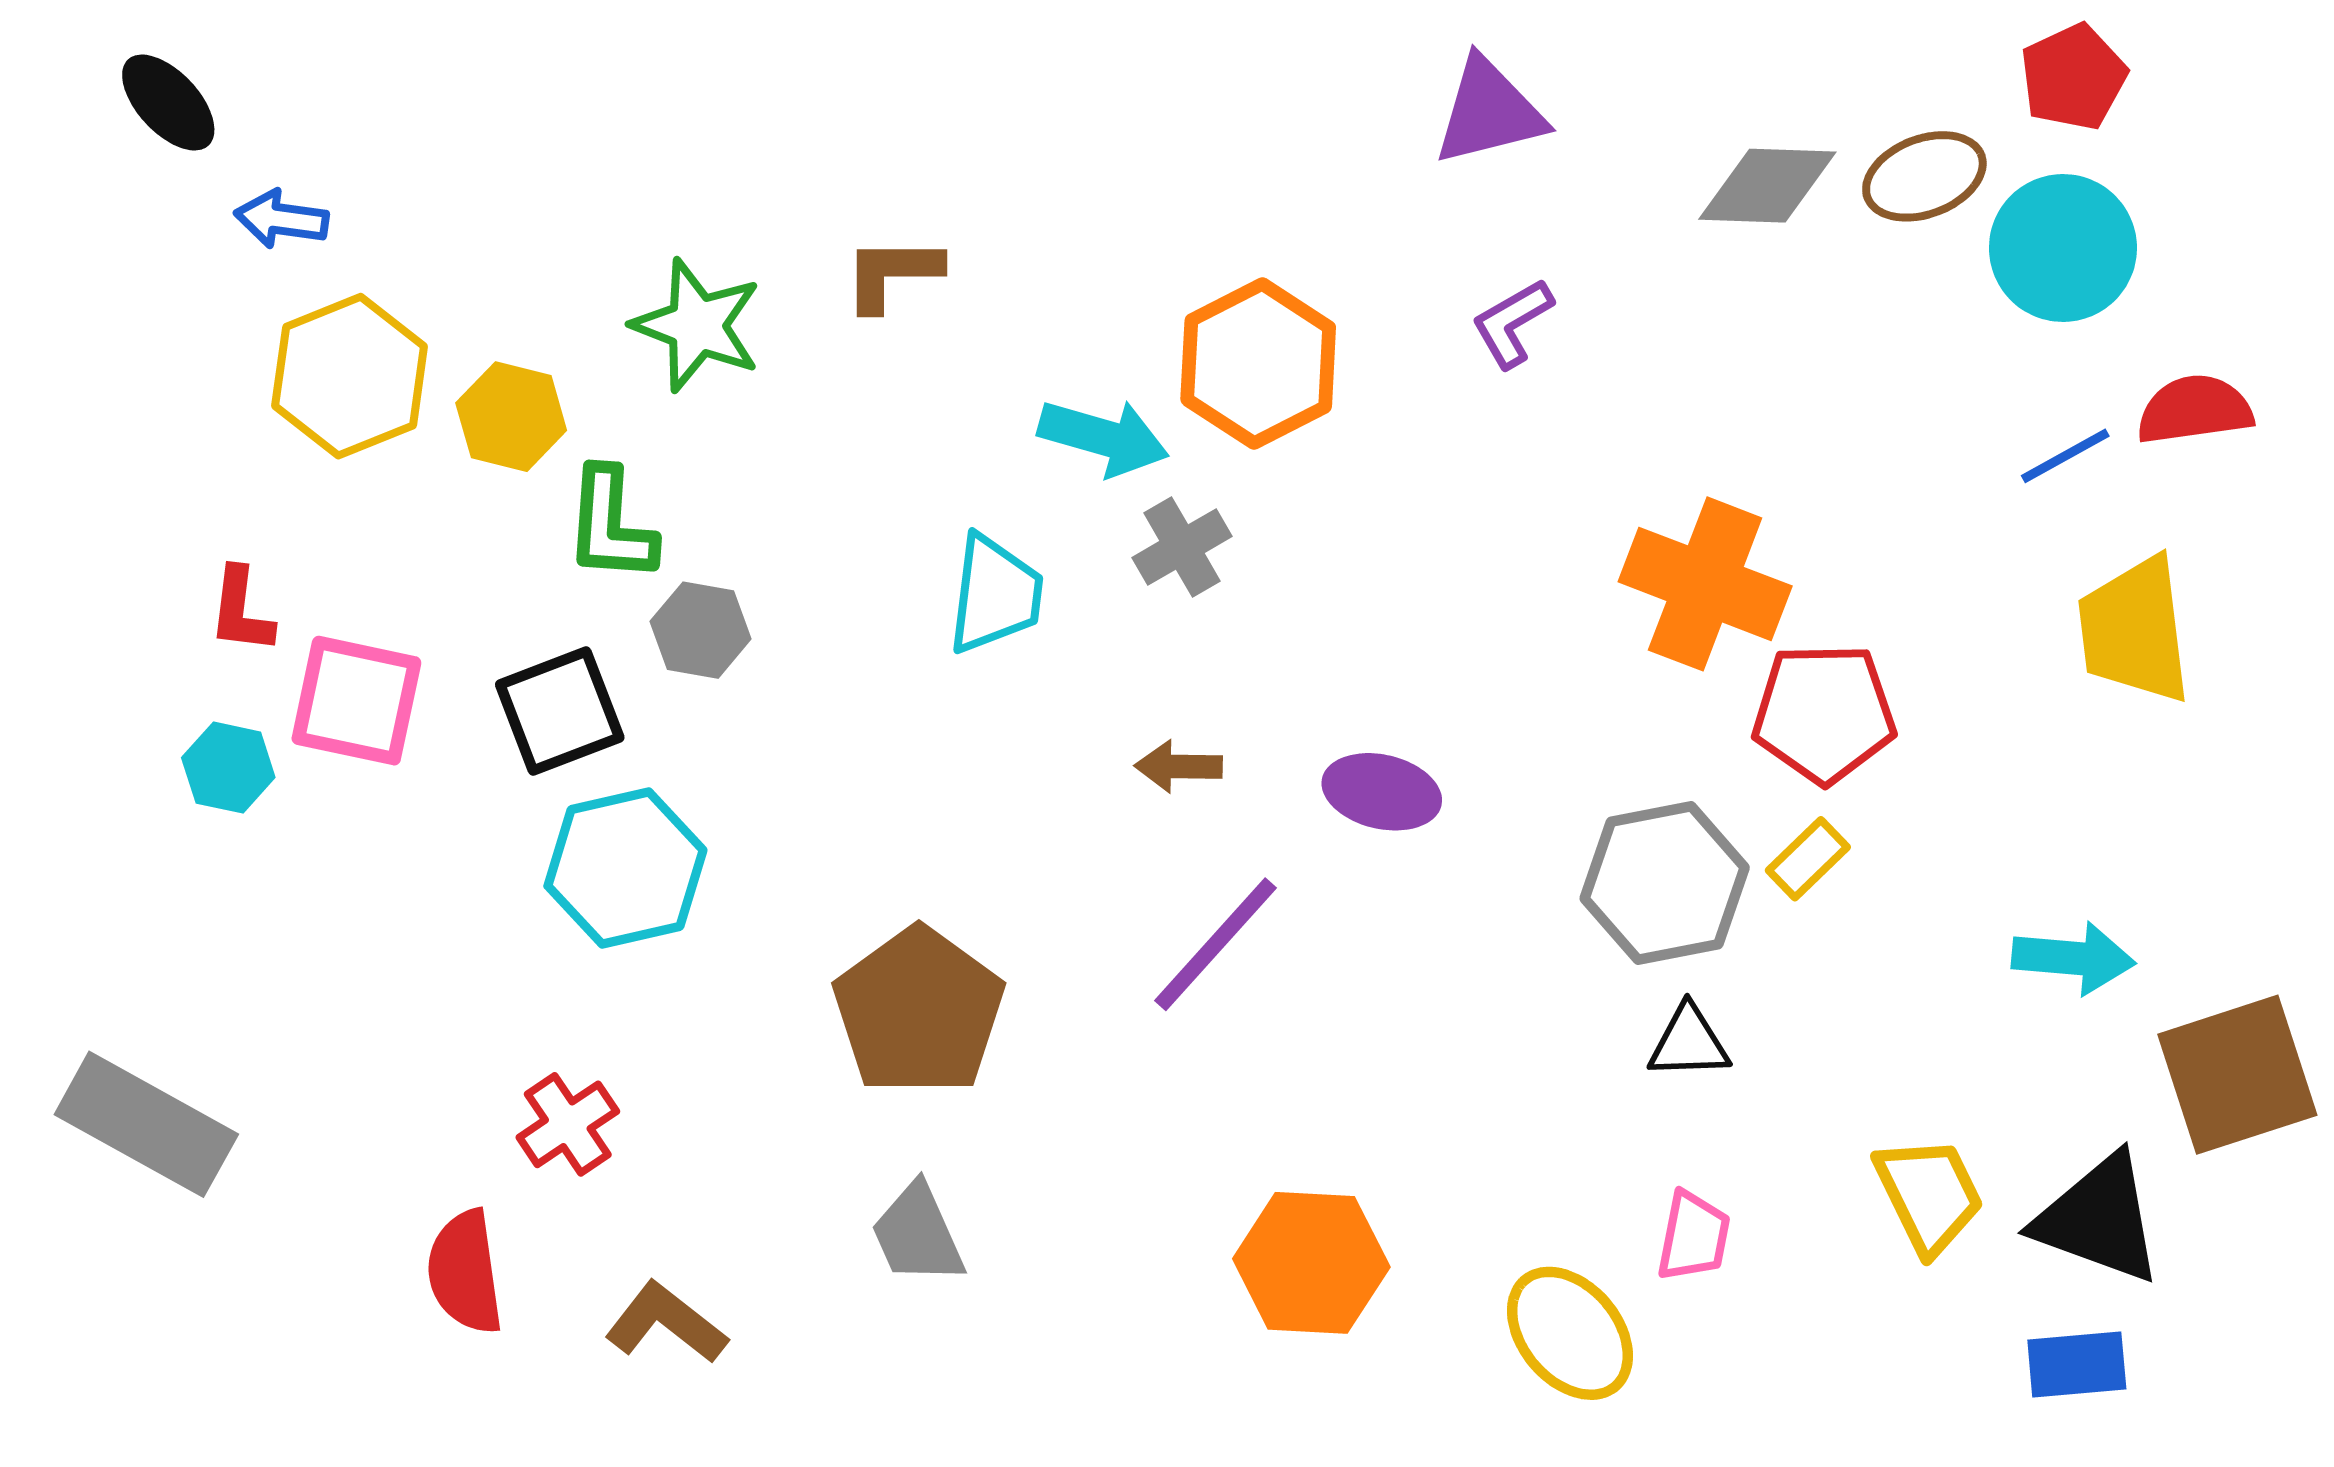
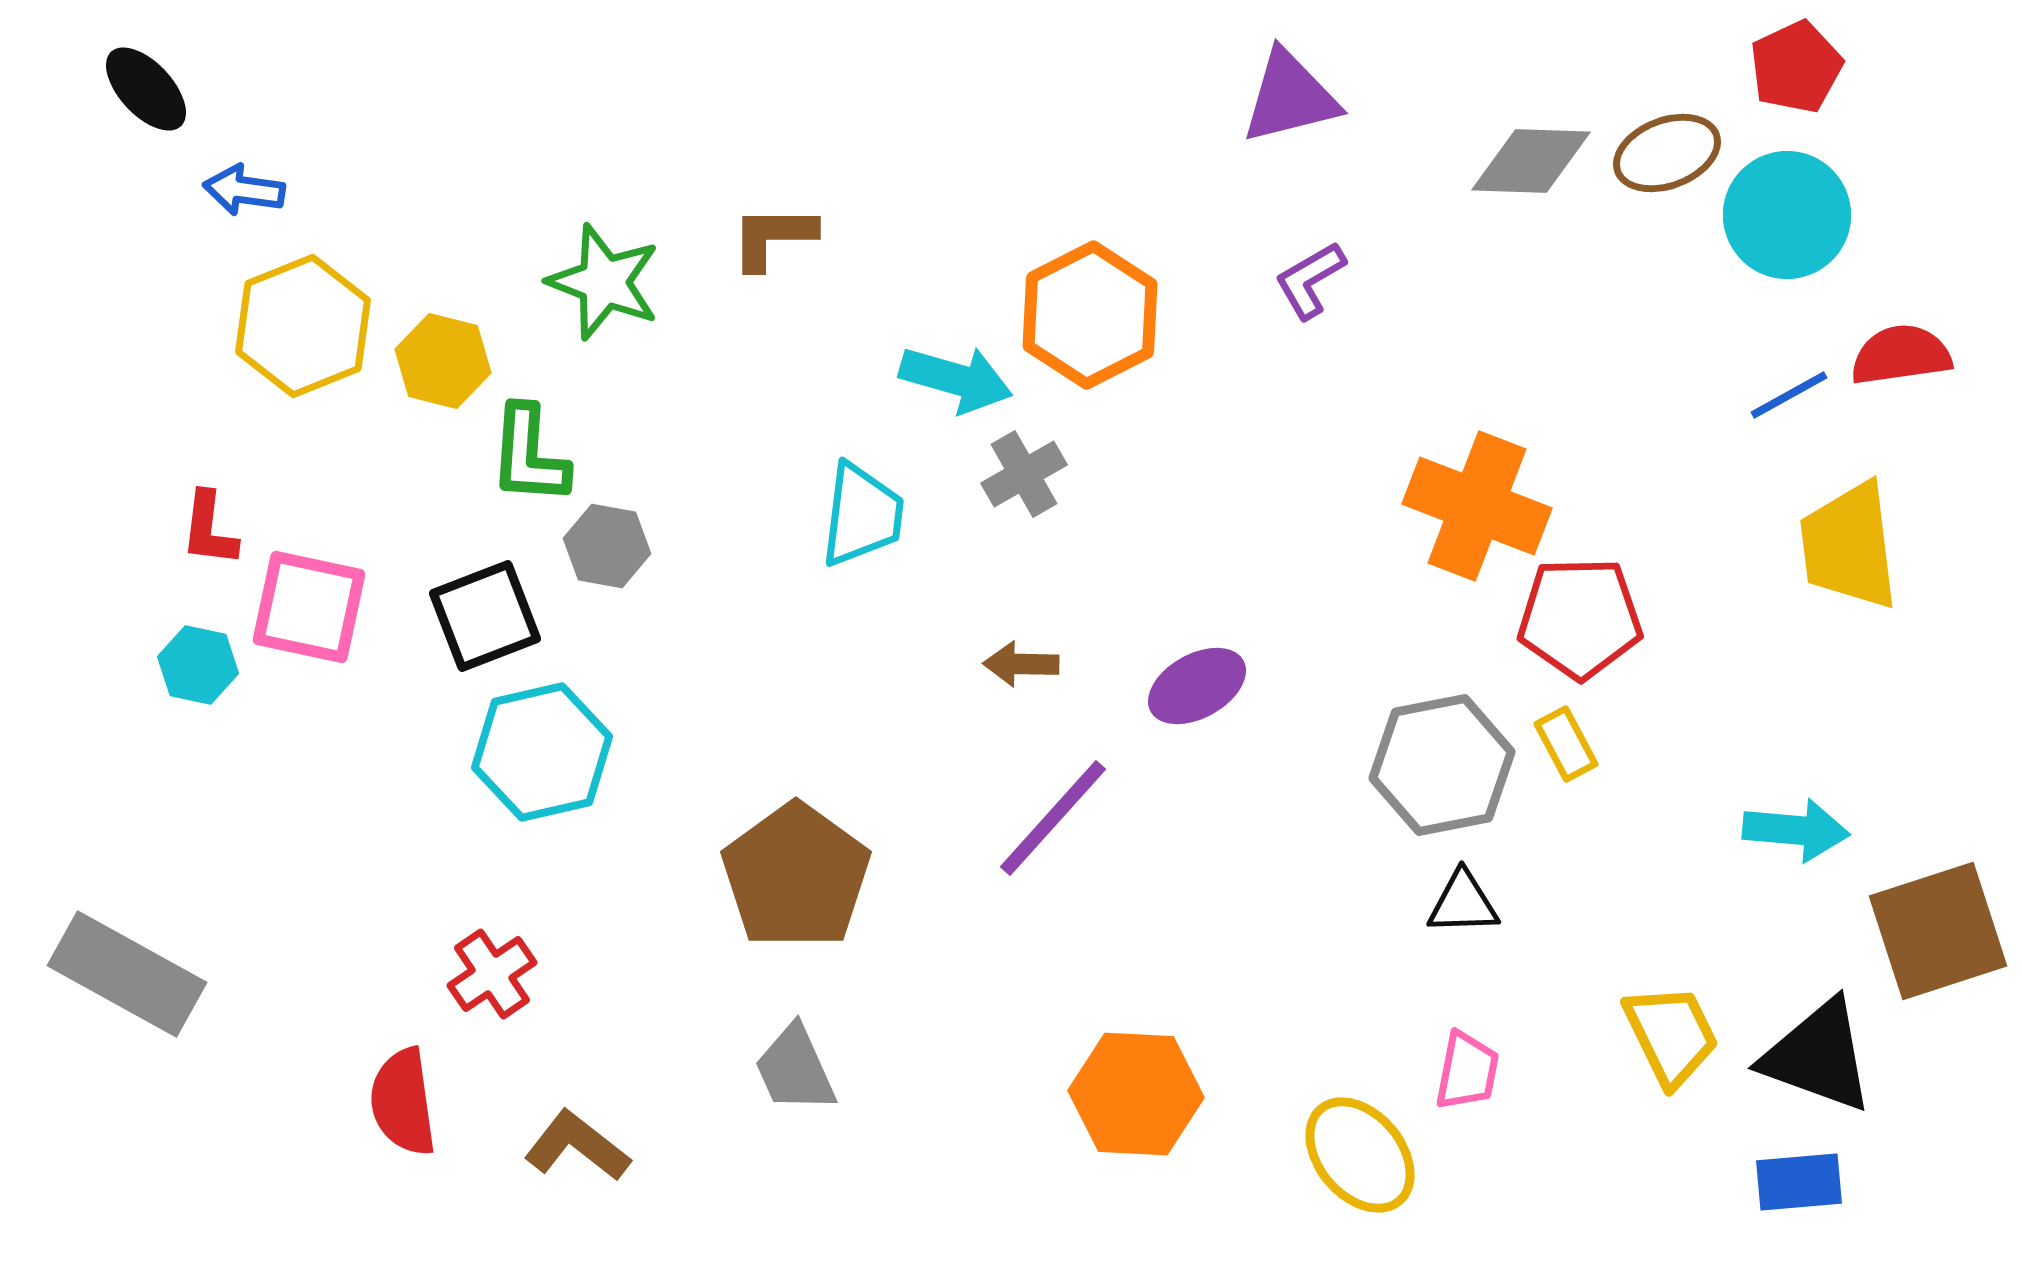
purple ellipse: (1382, 792) -> (1197, 686), turned -42
yellow rectangle: (1808, 859) -> (1566, 744), turned -74

